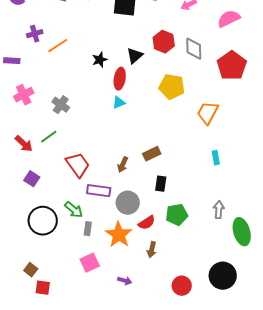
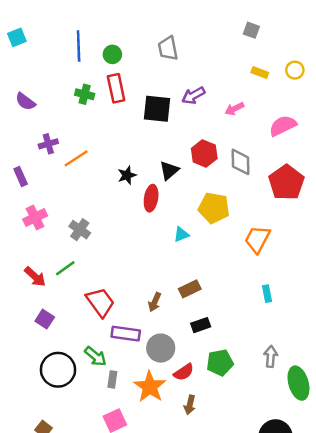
purple rectangle: (12, 61) -> (21, 176), turned 63
cyan triangle: (119, 103) -> (181, 234), moved
black rectangle: (161, 184) -> (201, 325), turned 63

